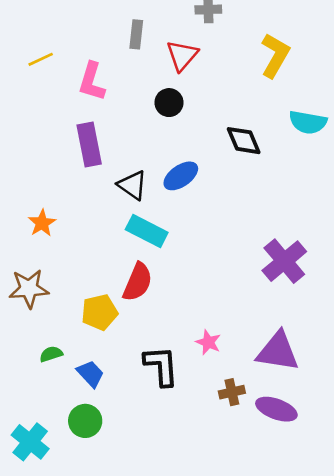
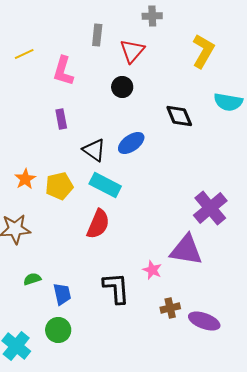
purple rectangle: (89, 144) -> (61, 119), size x0.6
yellow pentagon: (100, 312) -> (59, 186), moved
purple triangle: (278, 351) -> (186, 250), moved
blue trapezoid: (90, 374) -> (62, 294), turned 30

